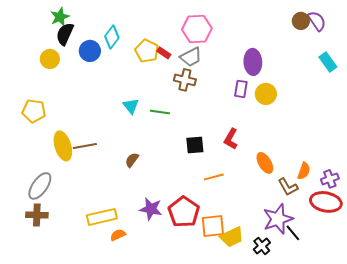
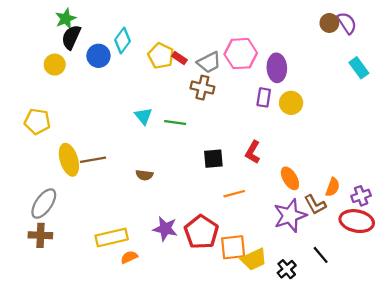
pink hexagon: (197, 29) -> (241, 54), moved
brown semicircle: (132, 160) -> (144, 175), turned -119
purple star: (278, 219) -> (290, 216), moved

